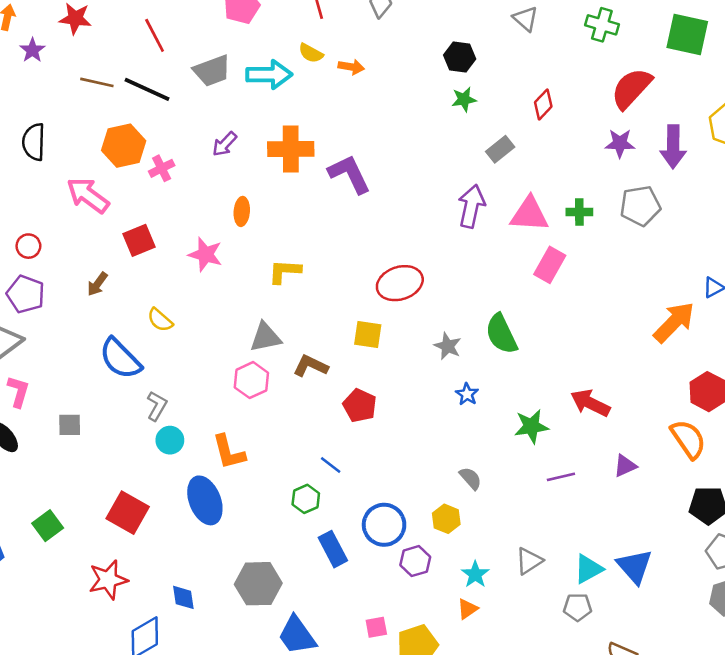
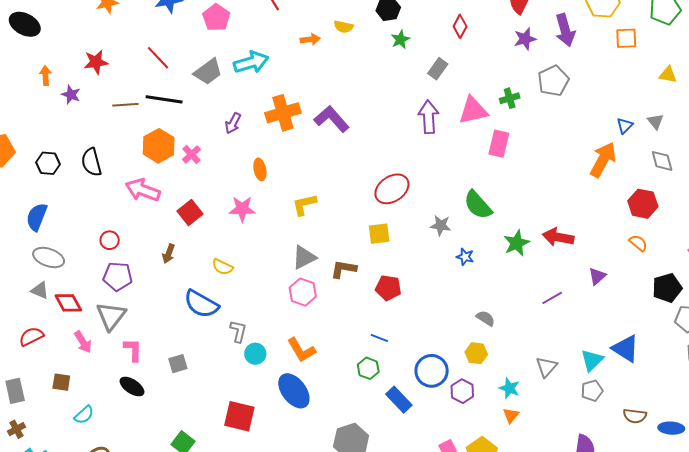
yellow semicircle: (311, 53) -> (344, 27), moved
green star: (531, 426) -> (517, 243), moved
orange semicircle: (688, 439) -> (638, 243), size x0.6

